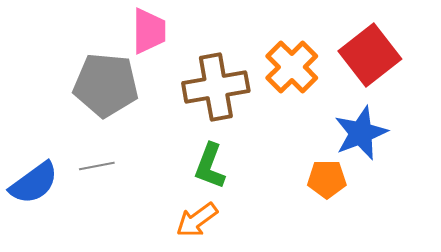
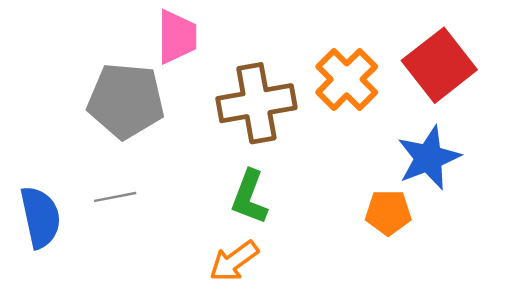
blue semicircle: (34, 183) -> (40, 217), turned -66

